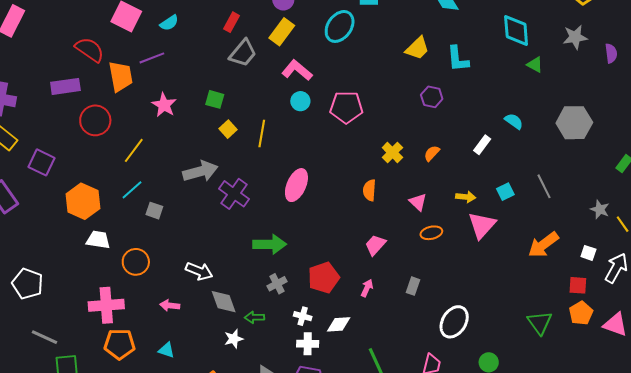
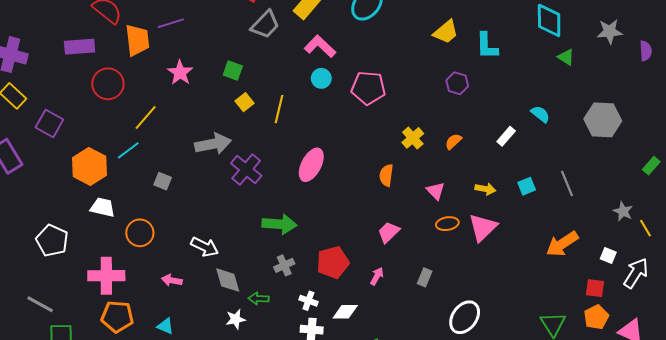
cyan line: (132, 190) -> (128, 150), moved
pink triangle: (482, 225) -> (483, 227), moved
white pentagon: (28, 284) -> (52, 241), moved

